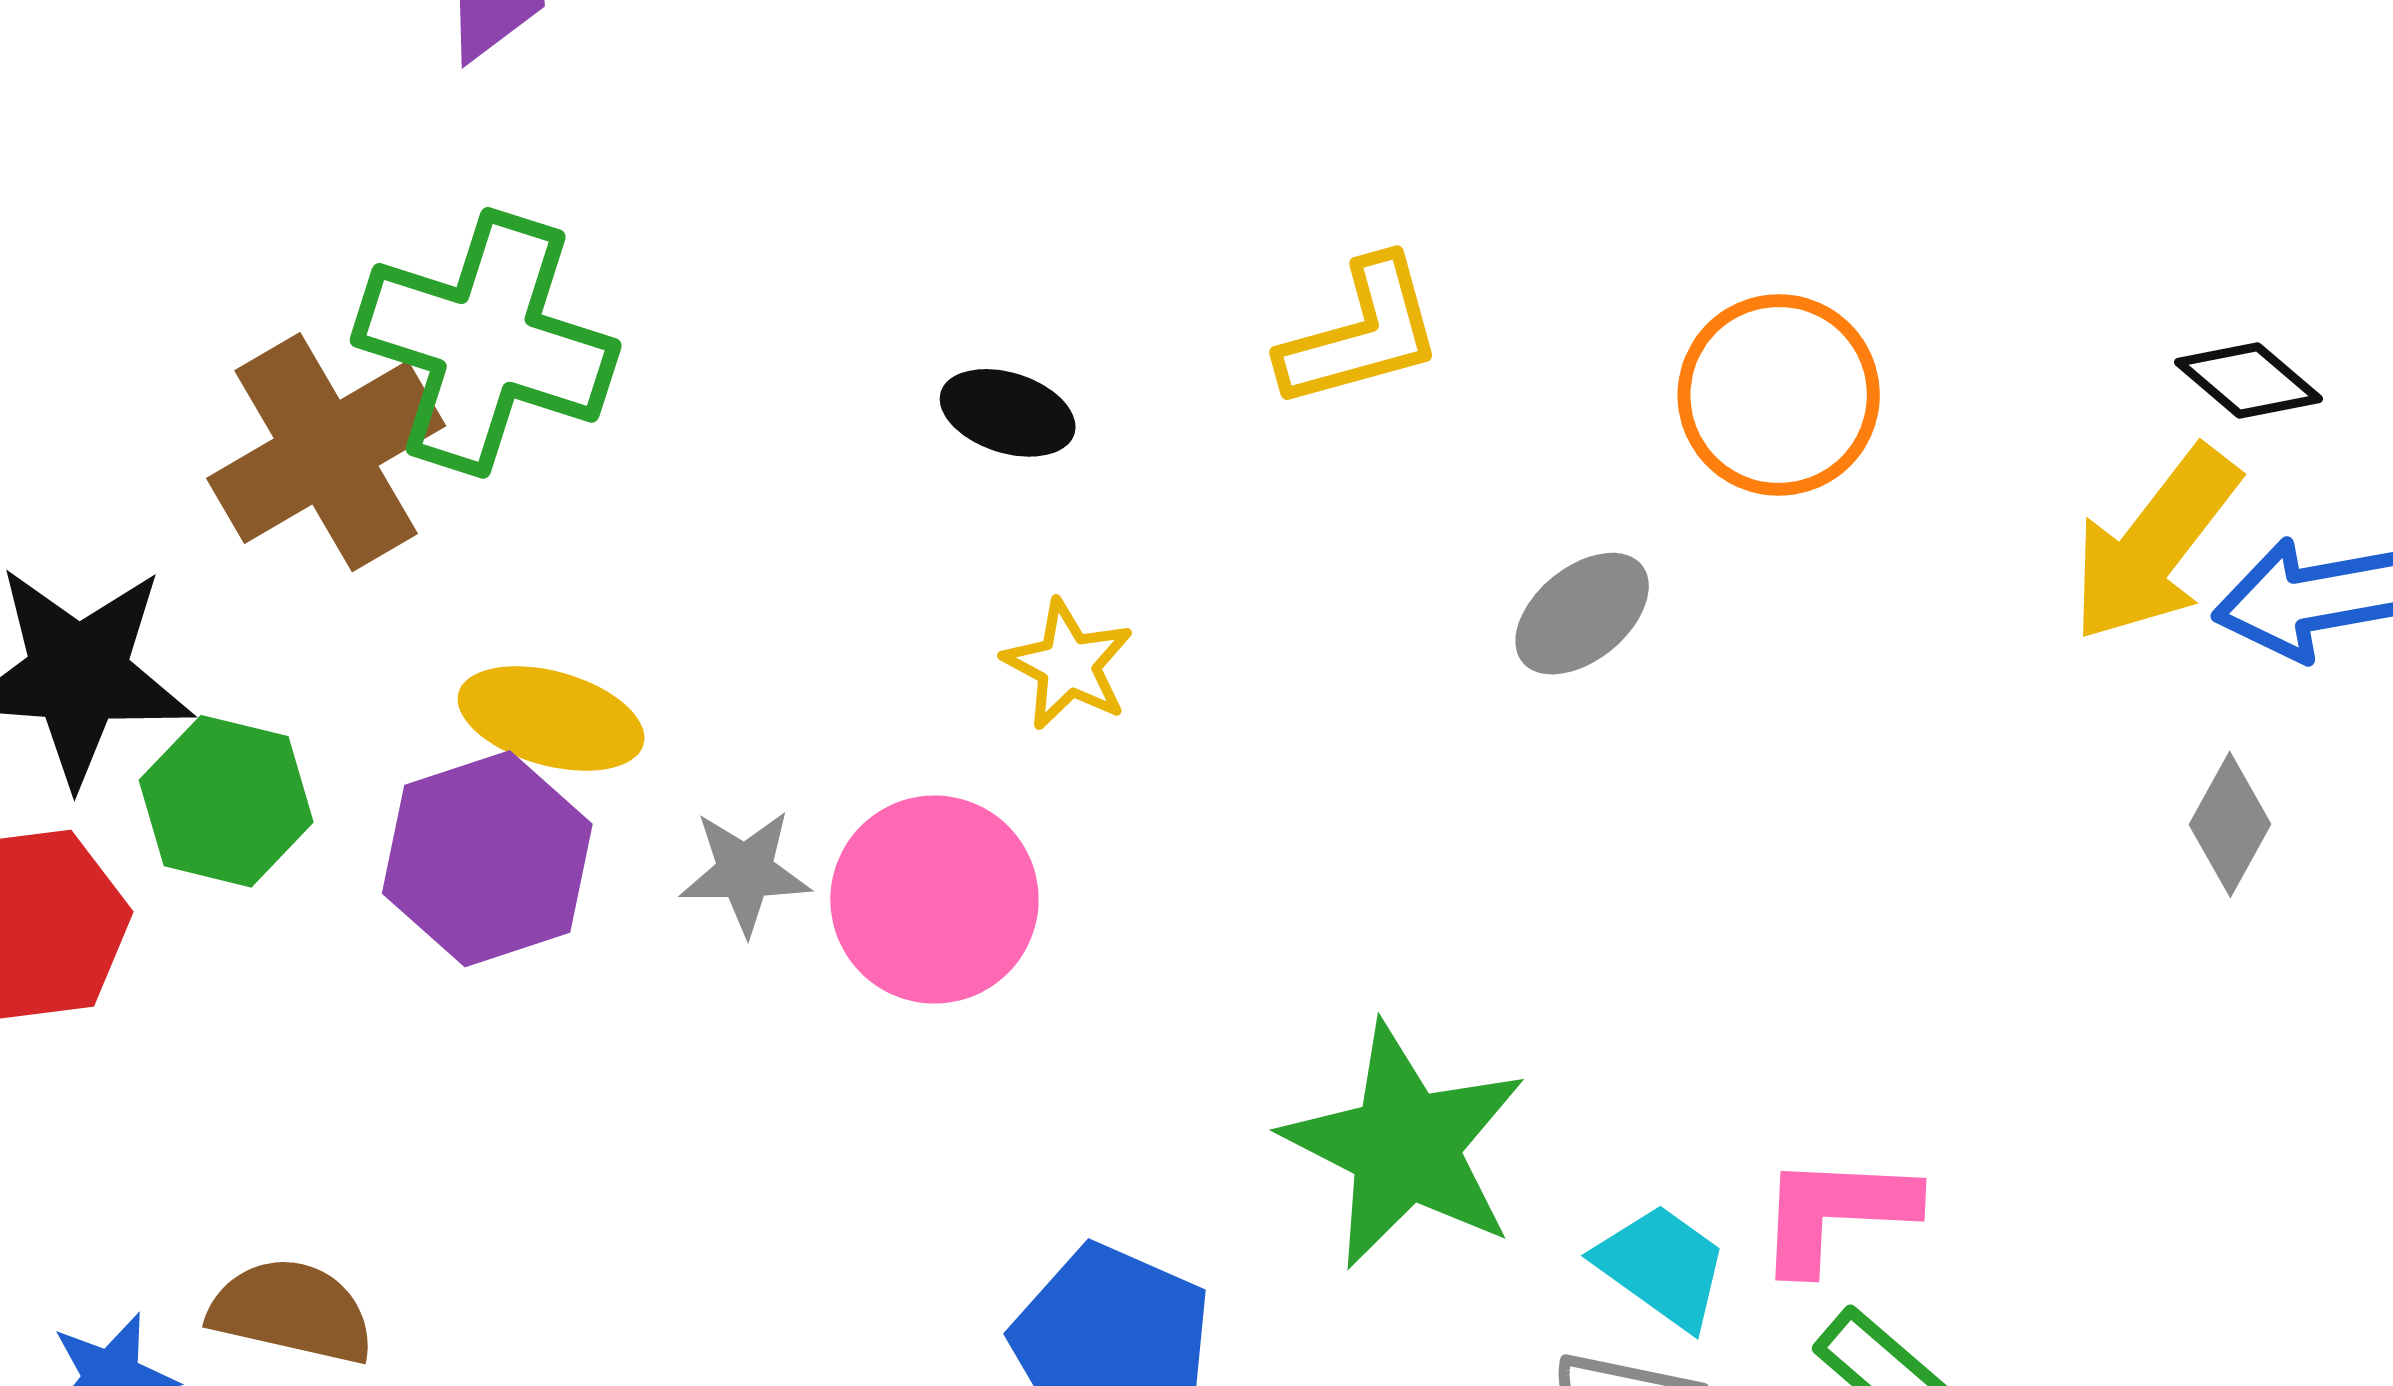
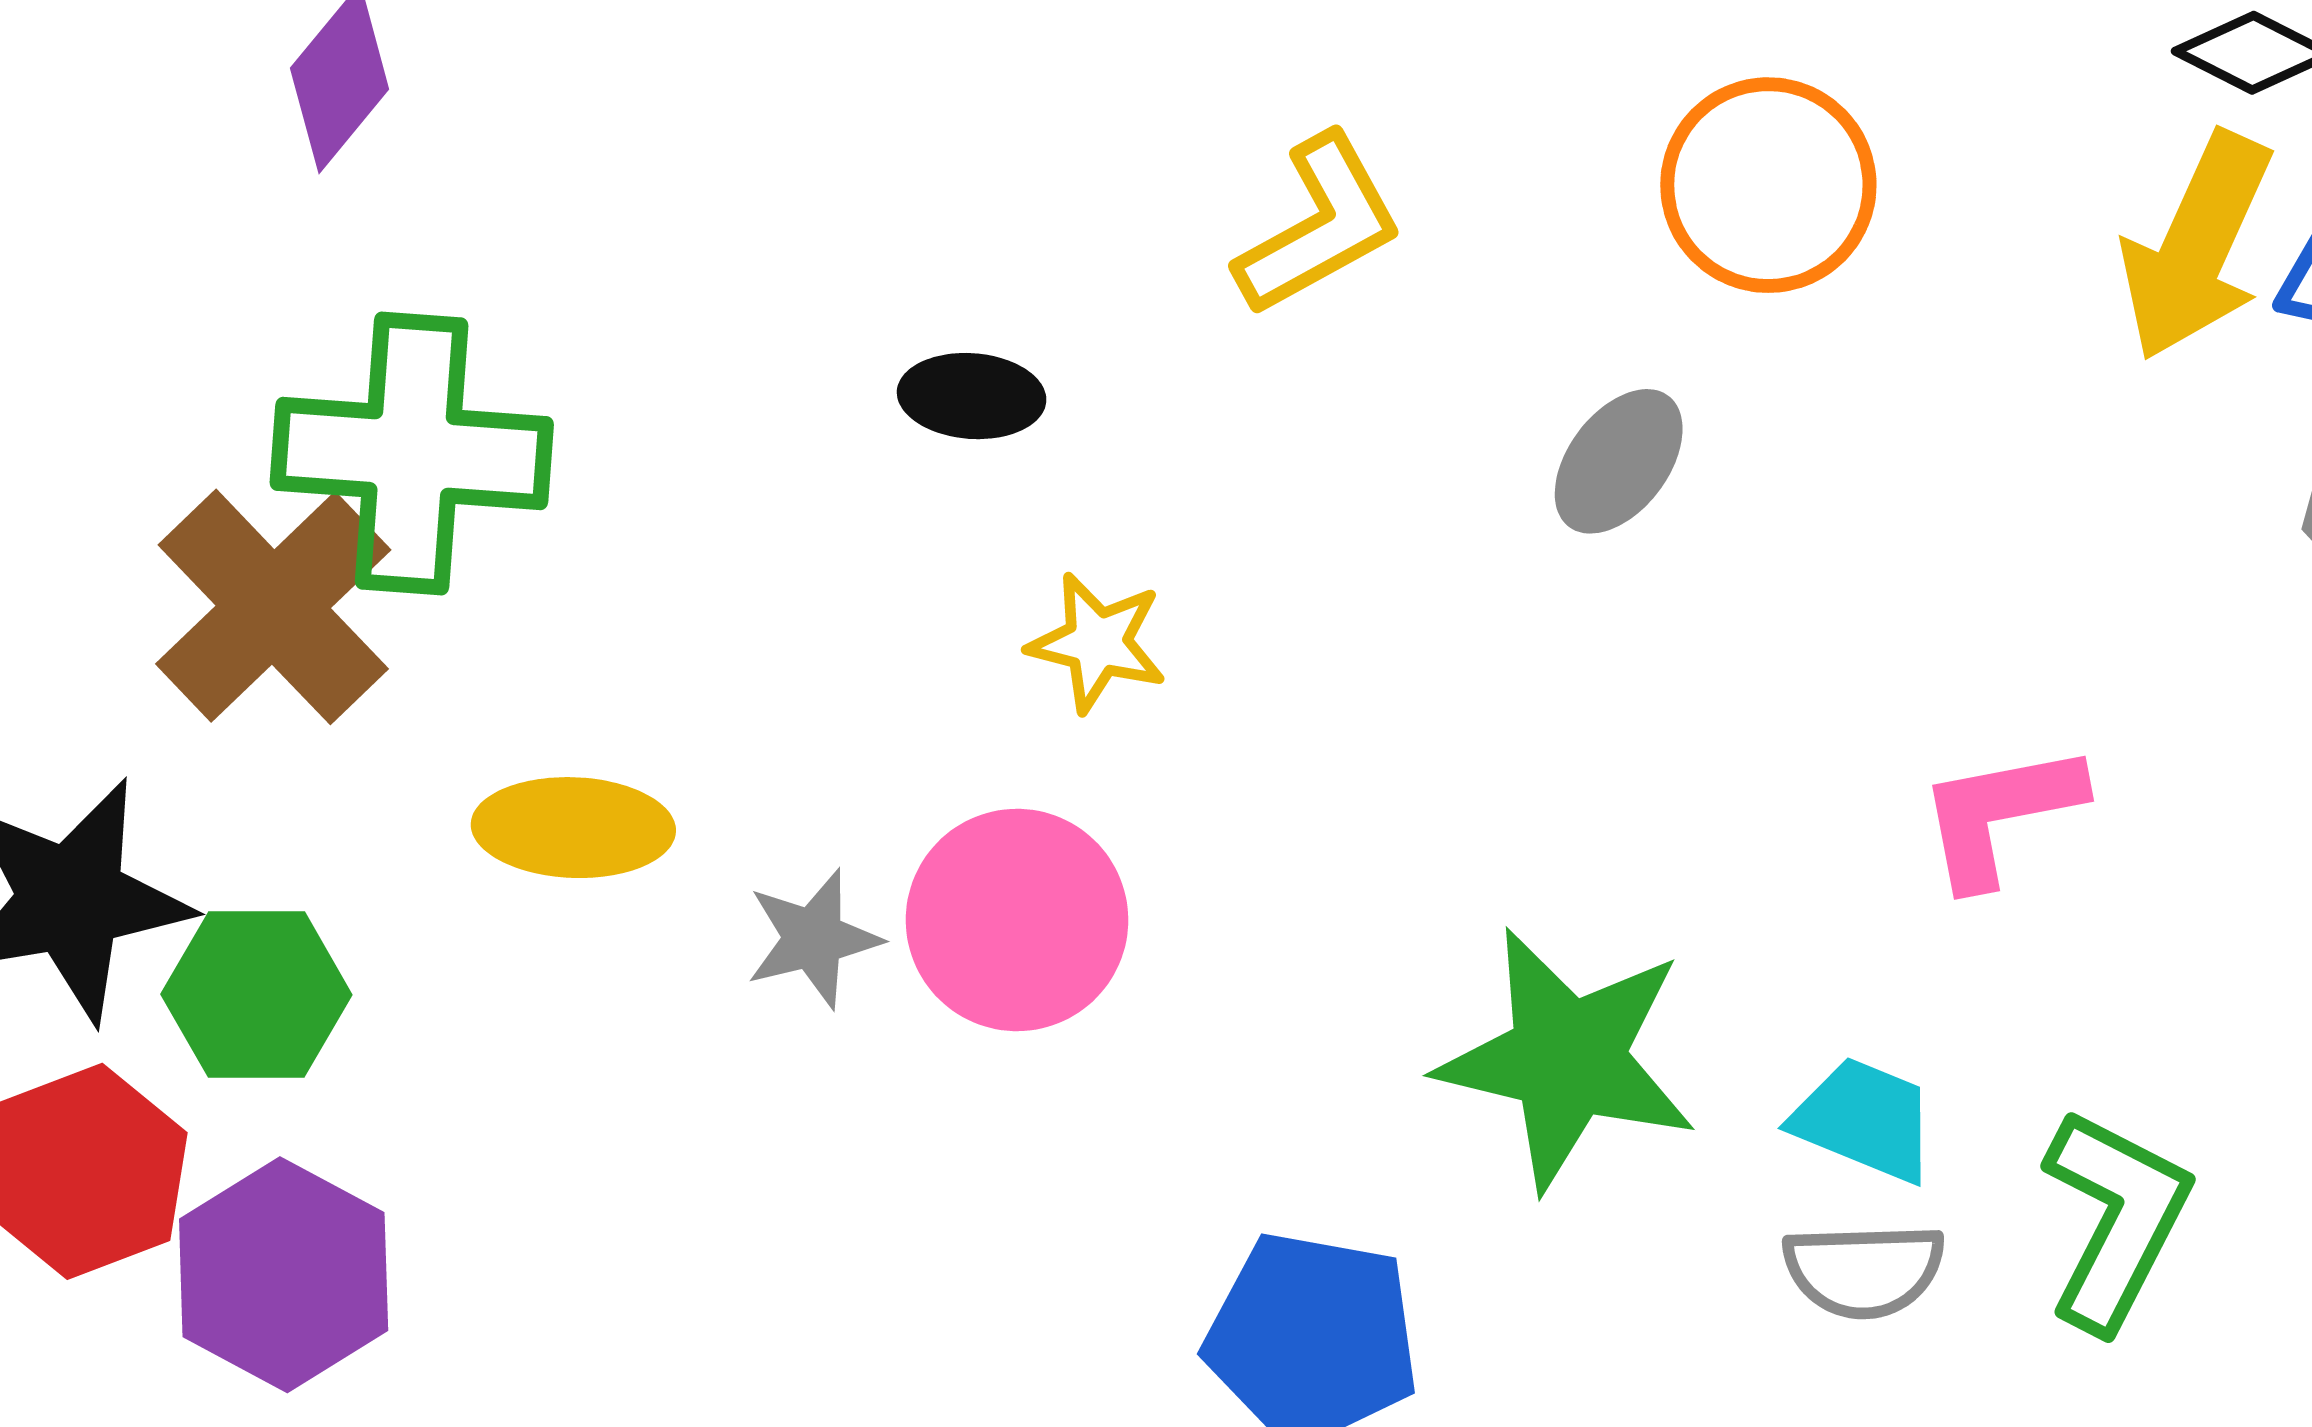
purple hexagon: (487, 859) -> (284, 1275), moved
pink L-shape: (1836, 1212) -> (2000, 814), moved

